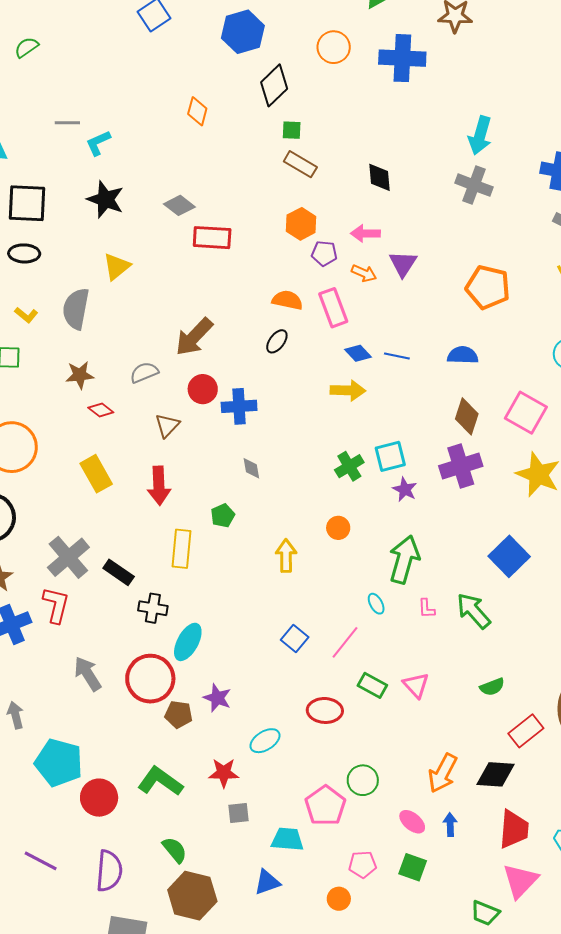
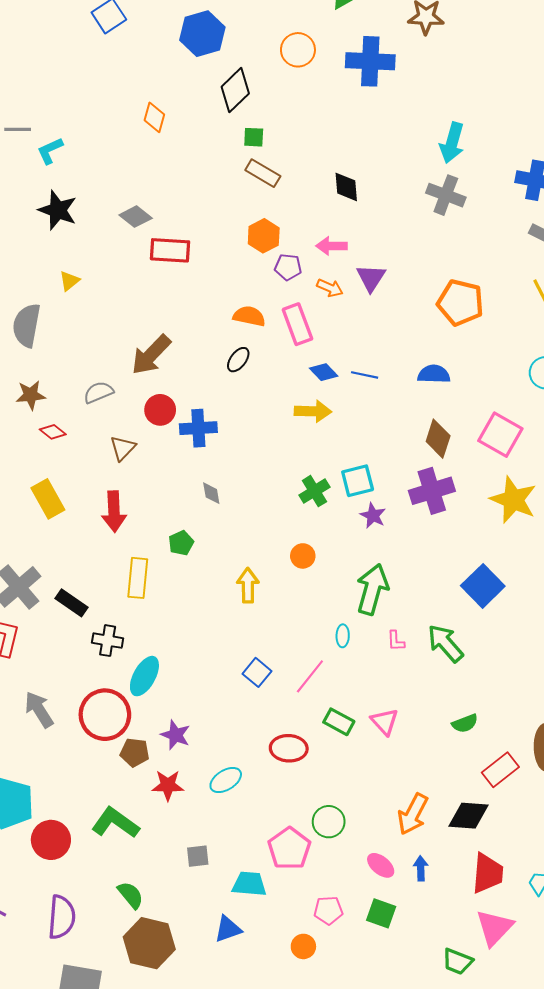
yellow triangle: (117, 267) -> (69, 281), size x0.7
cyan ellipse: (376, 604) -> (343, 636), turned 30
red star: (224, 773) -> (168, 785), moved

